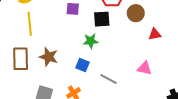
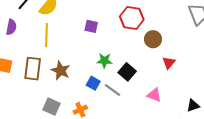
black square: (102, 19) -> (127, 72), moved, turned 36
red triangle: (155, 34) -> (169, 63), turned -48
gray line: (109, 79) -> (112, 90), moved

